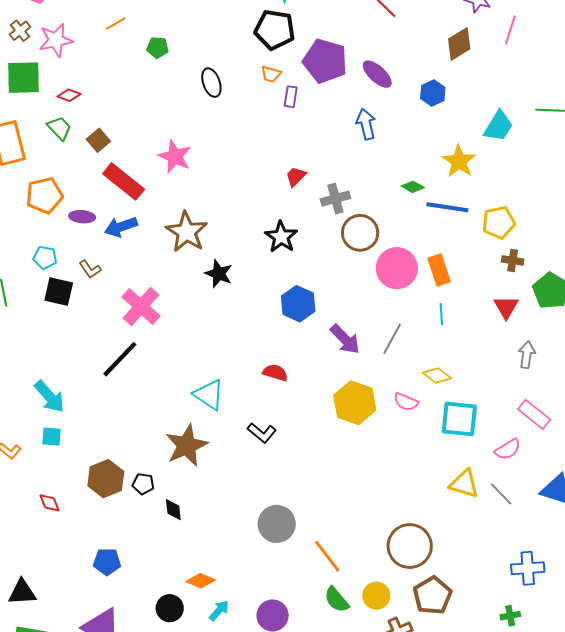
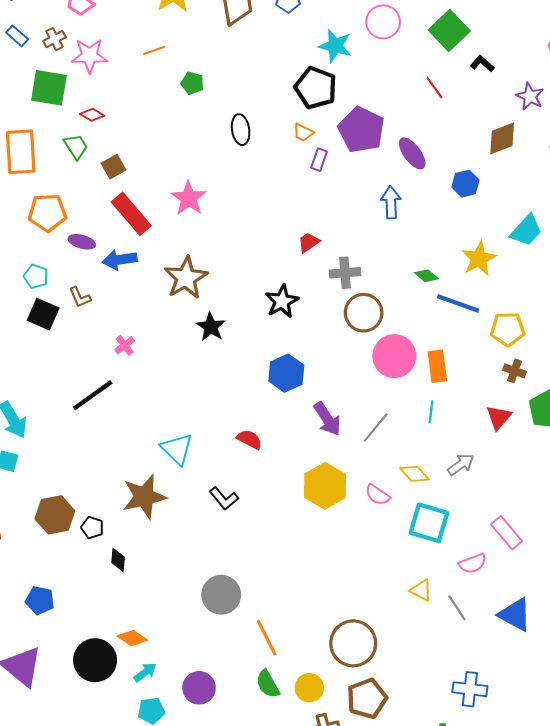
pink cross: (141, 306) -> (125, 345), size x0.5
gray arrow: (527, 355) -> (461, 465), moved, turned 36
yellow triangle: (464, 484) -> (421, 590), size x0.7
black circle: (170, 608) -> (95, 660), size x1.5

